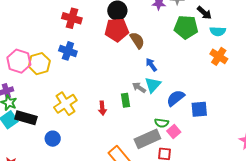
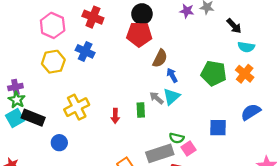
green pentagon: (186, 27) -> (214, 73), moved
brown semicircle: (137, 40) -> (160, 58), moved, turned 54
pink hexagon: (19, 61) -> (53, 25), moved
blue semicircle: (176, 98) -> (251, 112), moved

